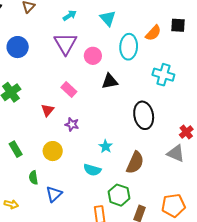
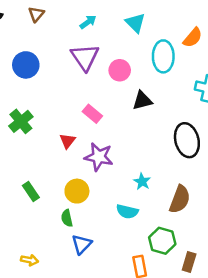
purple star: (72, 124) -> (99, 157), size x1.6
green semicircle: (33, 178) -> (67, 218), moved

